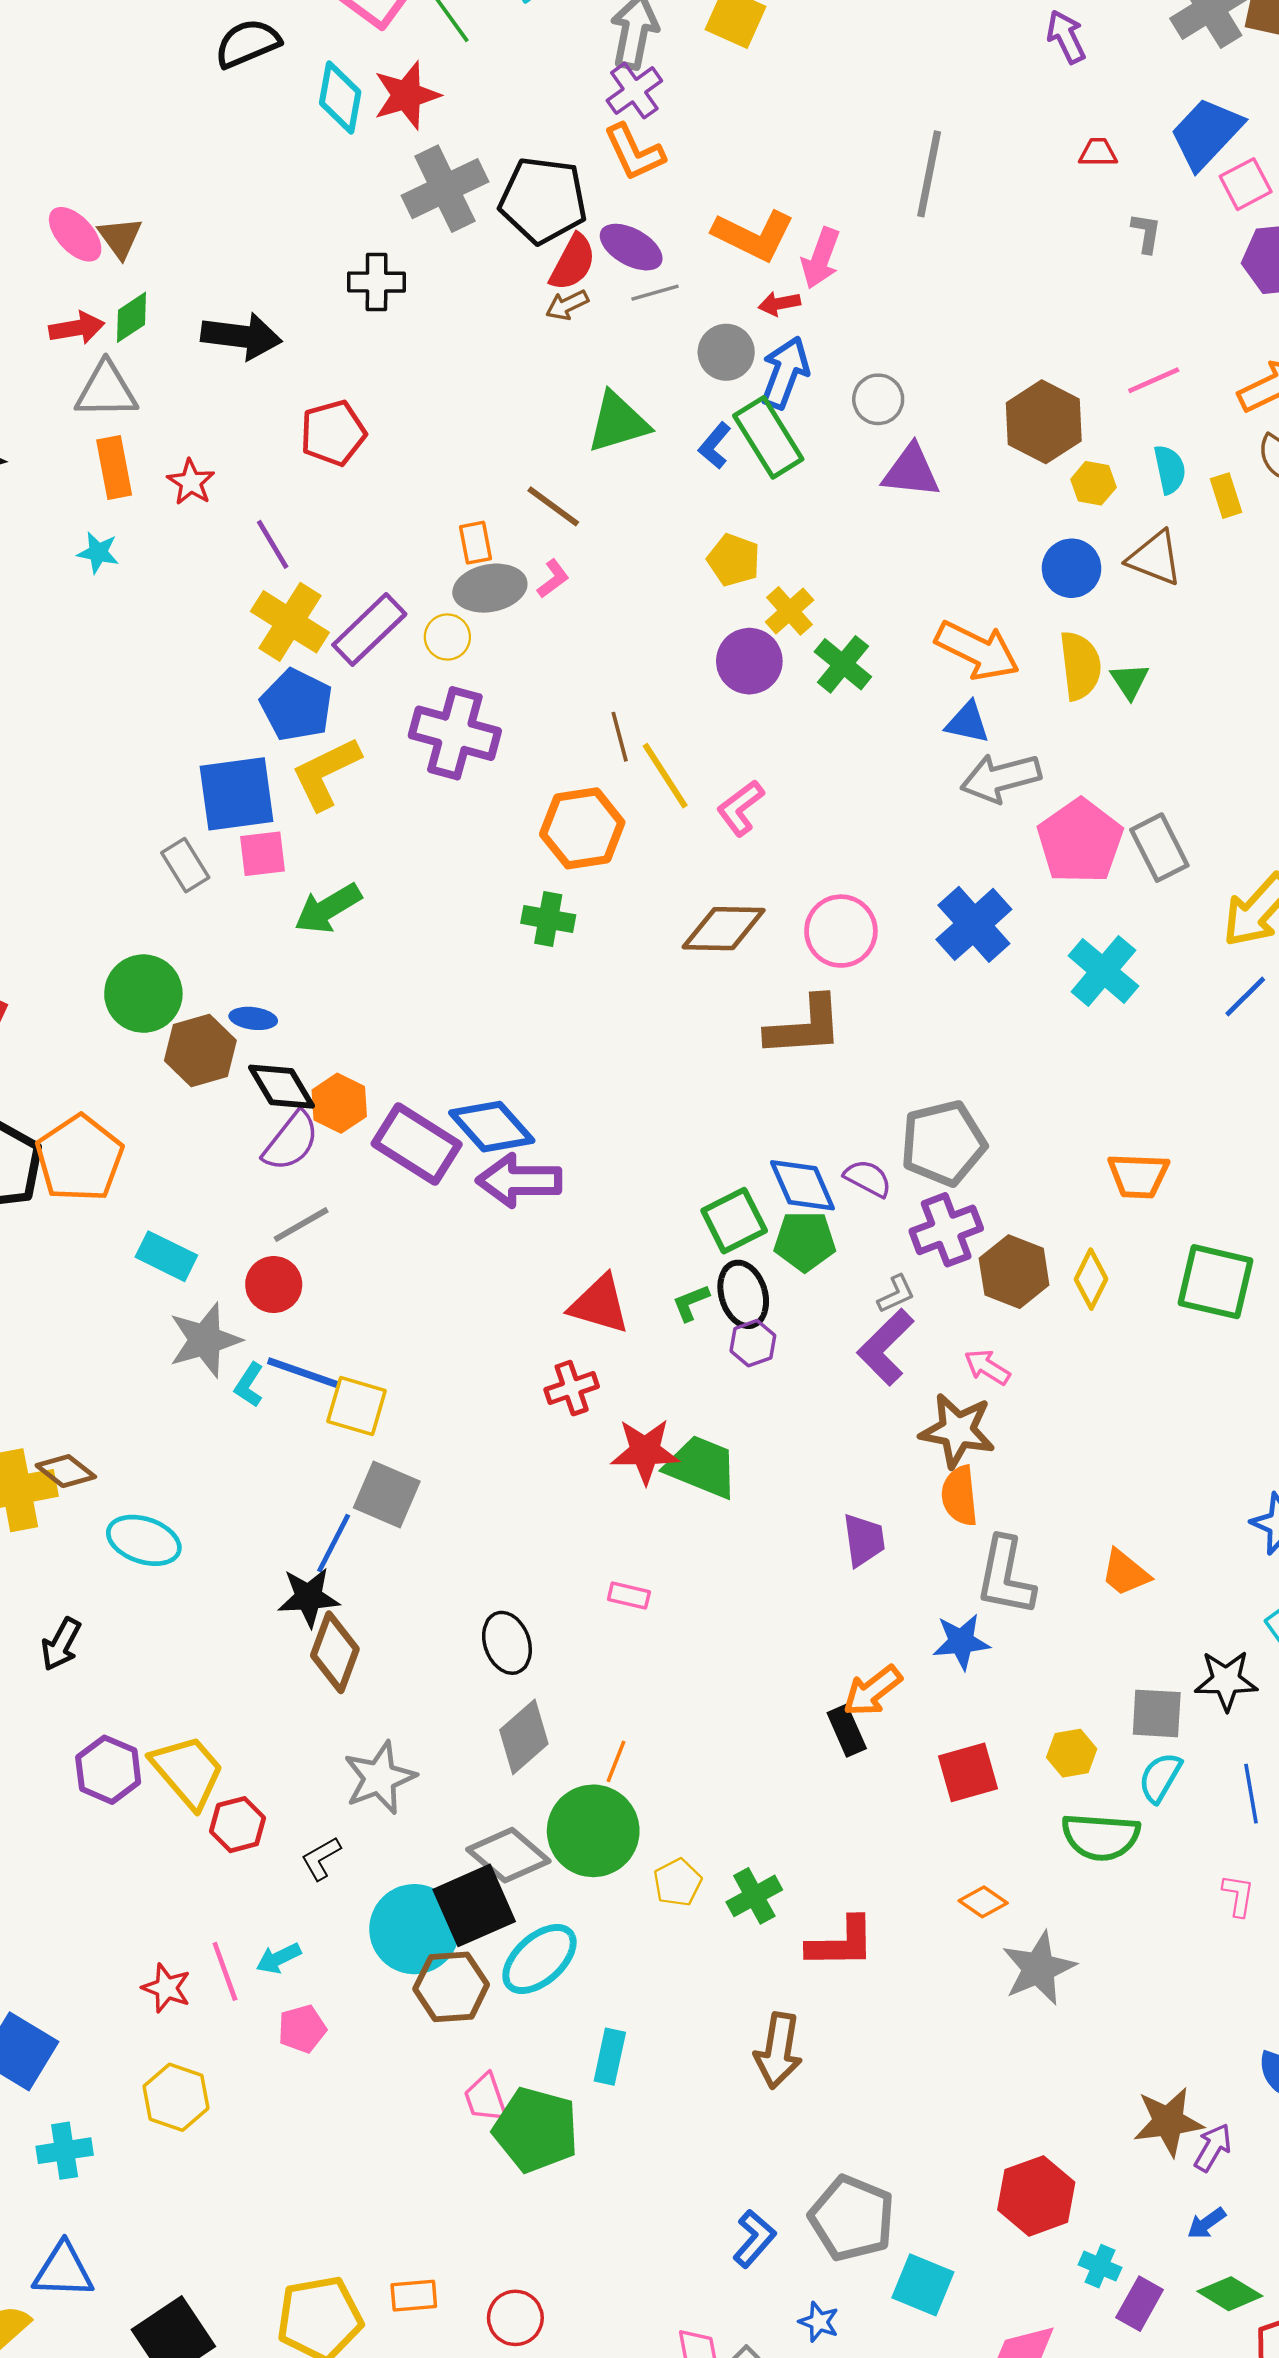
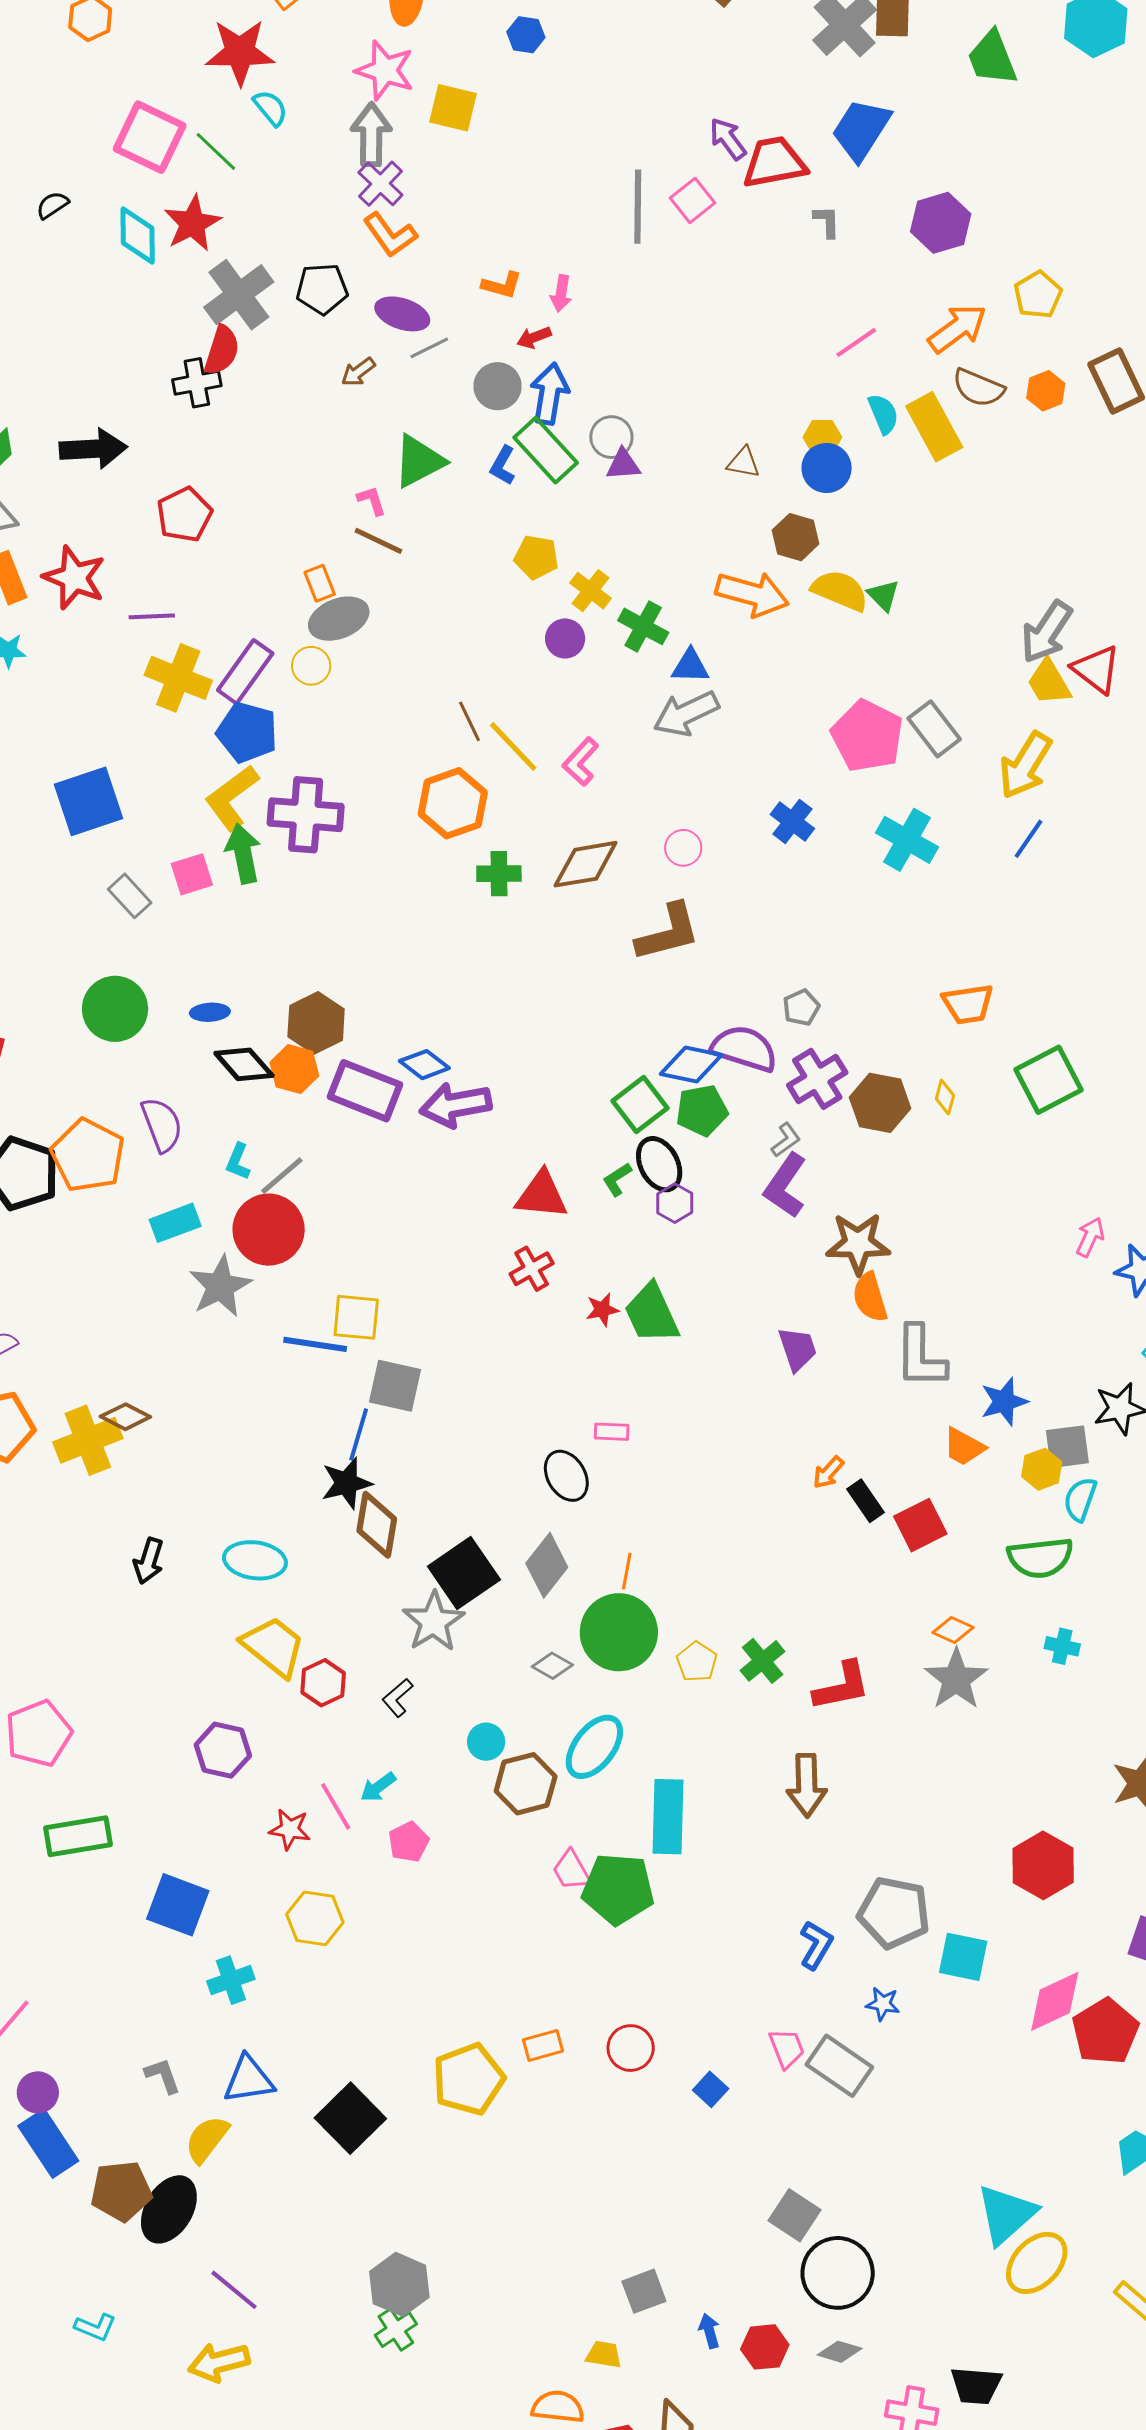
purple arrow: (1066, 37) -> (728, 139), moved
black semicircle: (248, 43) -> (53, 205), size x0.6
red trapezoid: (1098, 152) -> (774, 162), size x2.0
pink square: (1246, 184) -> (693, 200), moved
black pentagon: (543, 200) -> (322, 289), size x0.7
orange L-shape: (754, 235) -> (502, 285), size x0.6
pink arrow: (821, 258) -> (561, 293), size x0.7
red semicircle: (573, 262) -> (222, 350), moved
gray circle: (878, 399) -> (611, 437), moved
brown hexagon: (1044, 422) -> (795, 537), moved, size x0.7
purple triangle: (911, 471) -> (623, 465), moved, size x0.7
red star: (191, 482) -> (74, 578), size x1.6
yellow rectangle: (1226, 496) -> (934, 427), size x1.8
purple line: (273, 544) -> (152, 616), turned -51
brown triangle: (1155, 558) -> (743, 463), moved, size x0.7
blue circle: (1072, 568) -> (827, 468), moved
pink L-shape: (553, 579) -> (372, 501), moved, turned -60
purple circle: (749, 661) -> (565, 638), size x0.7
yellow semicircle: (1080, 666) -> (840, 590), turned -50
blue pentagon: (297, 705) -> (247, 732), moved
blue triangle: (967, 723) -> (690, 666), moved
purple cross: (455, 733) -> (306, 815), moved
gray arrow: (1001, 778) -> (686, 714), moved
blue square: (237, 794) -> (88, 801), moved
green arrow: (328, 908) -> (243, 854), moved, turned 120
green cross: (548, 919) -> (499, 874), moved
blue cross: (974, 924) -> (792, 821), size x0.7
pink circle: (841, 931) -> (683, 848), size x0.6
brown hexagon: (200, 1051) -> (316, 1023), moved
blue diamond: (492, 1127) -> (424, 1065), size x0.7
purple semicircle: (291, 1141) -> (162, 1125), moved, turned -48
gray pentagon: (943, 1143) -> (801, 1008), size x0.5
purple semicircle: (868, 1178) -> (744, 1049), size x1.6
blue diamond: (802, 1185) -> (691, 1065), turned -44
cyan rectangle: (166, 1256) -> (175, 1223), turned -36
yellow diamond: (1091, 1279) -> (945, 1097), size x0.7
green square: (1216, 1282) -> (1049, 1080), turned -30
red circle: (274, 1285) -> (269, 1230), size x1.5
pink arrow: (987, 1367) -> (1090, 1237), moved, turned 93
blue line: (304, 1373) -> (315, 1344), moved
cyan L-shape: (249, 1385) -> (238, 1162), moved
red star: (645, 1451) -> (602, 1310), size x0.6
green trapezoid: (702, 1467) -> (652, 1313), turned -126
cyan ellipse: (144, 1540) -> (255, 1560), moved
orange trapezoid: (1125, 1573) -> (964, 1447), moved
blue star: (961, 1642) -> (1004, 1402), moved
black ellipse: (507, 1643) -> (566, 1476), moved
orange arrow: (872, 1691) -> (828, 1472), size x0.7
black rectangle: (847, 1731) -> (866, 1501), moved
yellow hexagon: (1072, 1753) -> (1042, 1469), moved
purple hexagon: (108, 1770) -> (223, 1750), moved
gray diamond: (508, 1855) -> (552, 1666), size x0.6
black square: (474, 1905) -> (464, 1573), moved
cyan circle: (414, 1929) -> (486, 1742), size x0.5
gray star: (1039, 1968) -> (956, 1679), moved
cyan rectangle: (610, 2057) -> (668, 1817), size x1.6
cyan cross: (1100, 2266) -> (1062, 1646), moved

